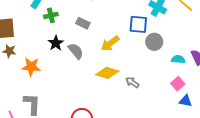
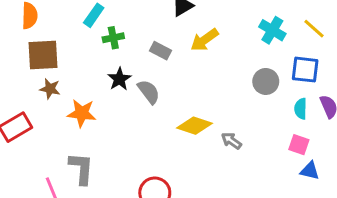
blue square: (138, 24) -> (305, 70), moved
yellow arrow: (110, 43) -> (204, 40), moved
cyan semicircle: (178, 59) -> (301, 109), turned -96
pink square: (178, 84) -> (299, 145), turned -32

